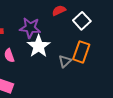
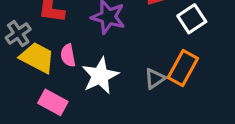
white star: (39, 46) -> (100, 76), moved

